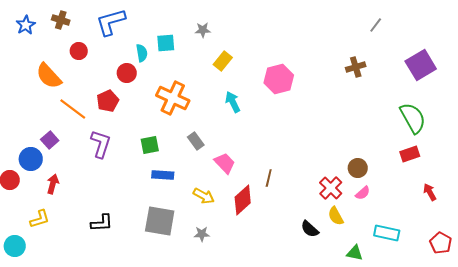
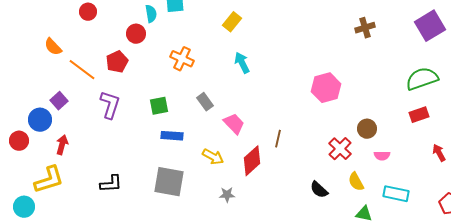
orange semicircle: (49, 76) -> (53, 47), moved, size x0.7
pink hexagon: (279, 79) -> (326, 88), moved
orange cross: (173, 98) -> (182, 59), size x0.7
green semicircle: (413, 118) -> (422, 79), turned -80
pink semicircle: (363, 193) -> (382, 156), moved, turned 42
yellow semicircle: (336, 216) -> (356, 182), moved
yellow L-shape: (40, 219) -> (49, 180), size x1.5
gray star: (202, 234) -> (227, 195), moved

